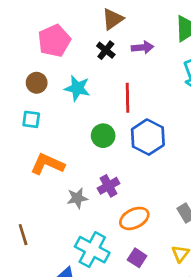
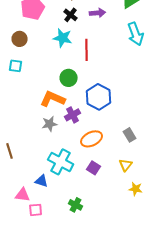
cyan star: (77, 88) -> (63, 38), moved
blue hexagon: (148, 137) -> (99, 97), moved
orange L-shape: (47, 164) -> (53, 99), moved

